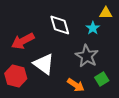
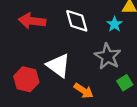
red arrow: (23, 41) -> (32, 21), moved, turned 35
orange arrow: (76, 85) -> (84, 91), moved

